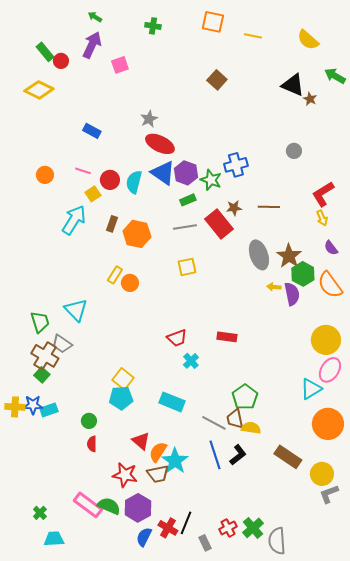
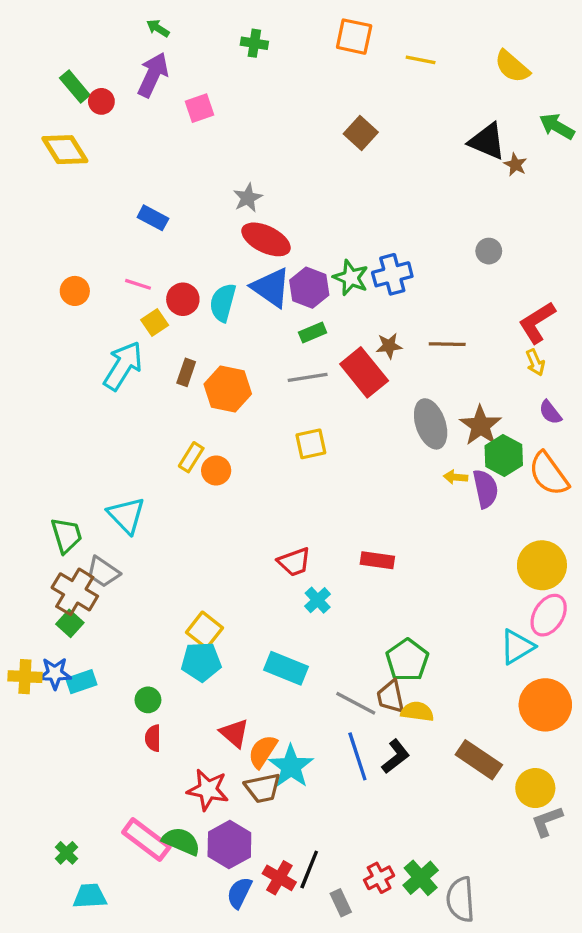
yellow diamond: (39, 90) -> (65, 150), turned 32
green star: (211, 180) -> (351, 278), moved

